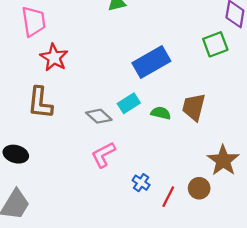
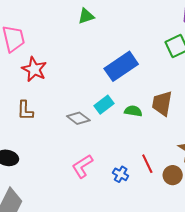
brown L-shape: (40, 103) -> (25, 110), size x0.7
pink L-shape: (103, 155) -> (82, 166), moved
red line: (168, 197) -> (147, 164), moved, turned -48

